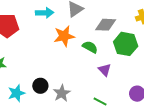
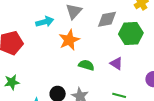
green semicircle: (90, 47) -> (86, 65), moved

